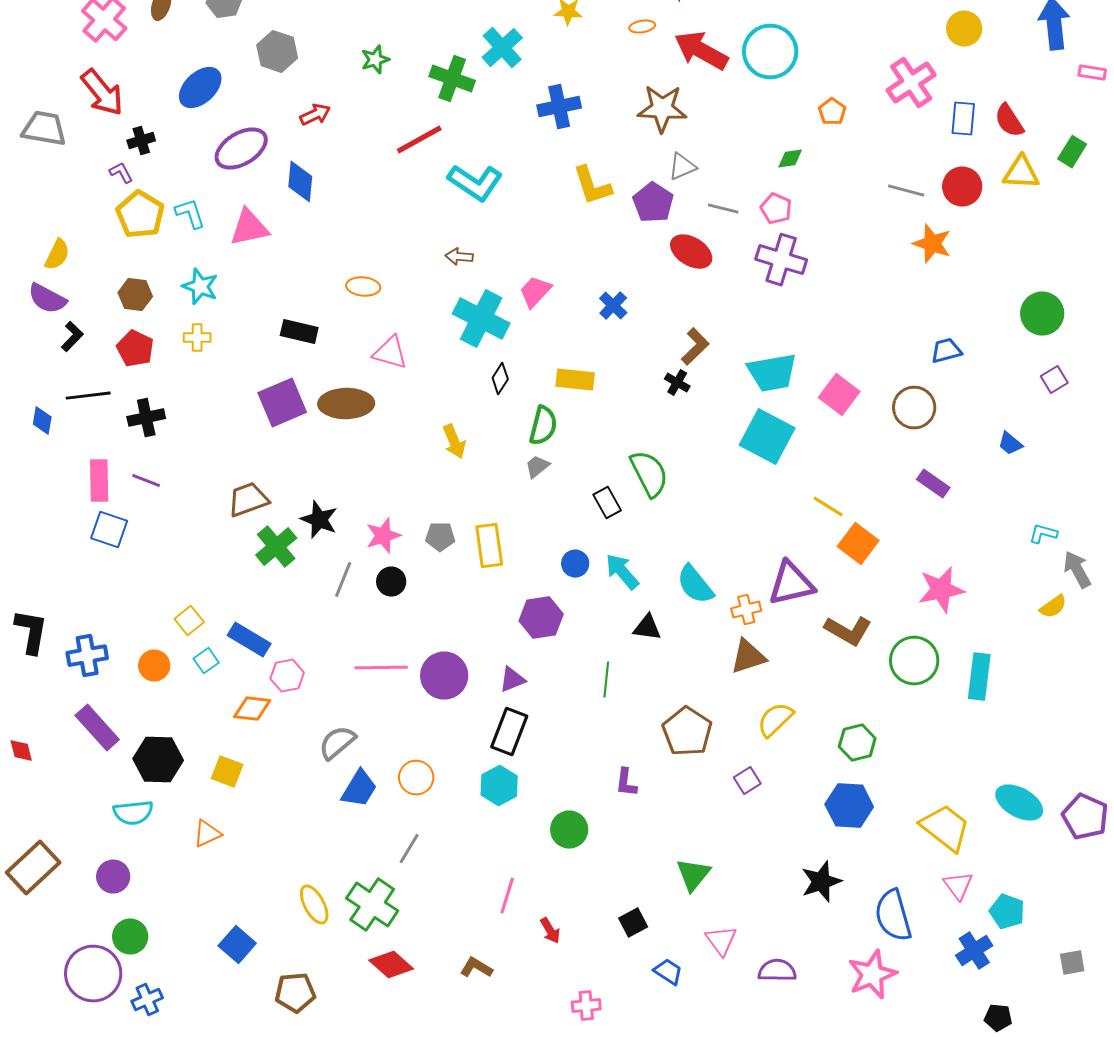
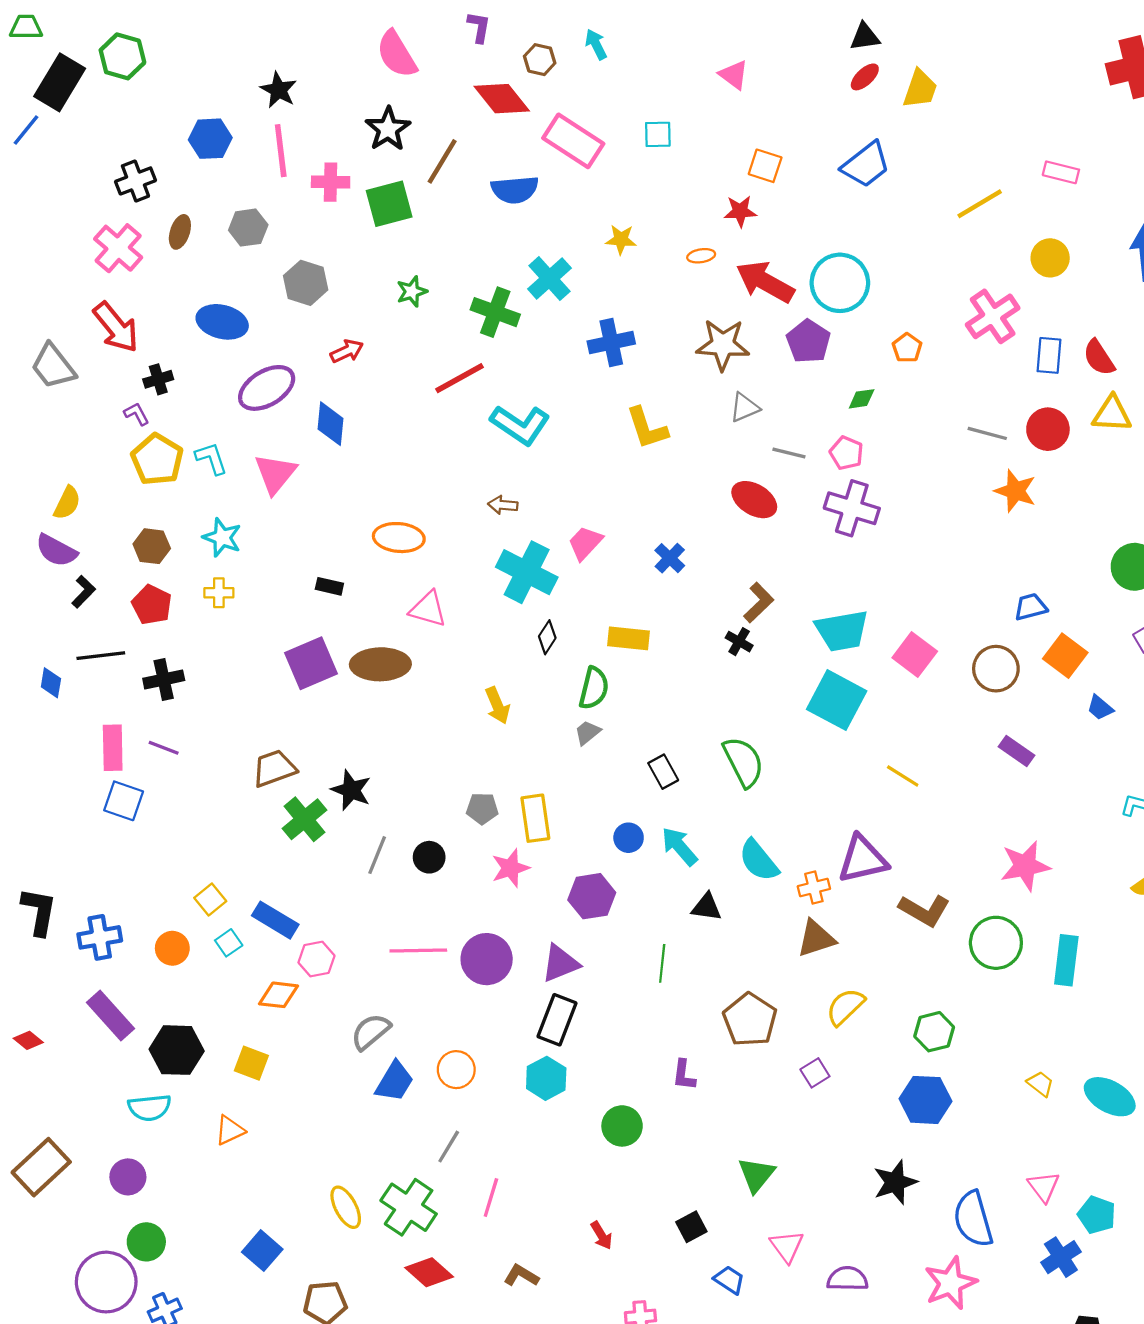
blue ellipse: (200, 88) -> (222, 322), turned 57
gray trapezoid: (44, 129) -> (53, 366), turned -138
purple pentagon: (653, 203) -> (808, 341), moved
pink triangle: (249, 228) -> (275, 474), turned -39
orange ellipse: (363, 287) -> (399, 538), size x1.4
black rectangle: (299, 332) -> (329, 586), size x0.7
green semicircle: (649, 474) -> (743, 762), moved
pink star: (383, 536) -> (510, 868), moved
orange square: (858, 544) -> (1065, 656), moved
purple triangle: (512, 680) -> (560, 963), size x1.4
red diamond: (21, 751) -> (28, 1040), turned -36
yellow trapezoid: (945, 828) -> (1040, 1084), moved, size x0.5
pink line: (507, 896) -> (491, 1197), moved

